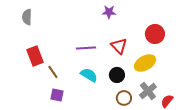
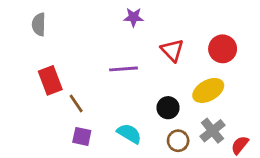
purple star: (109, 12) -> (134, 17), moved
red triangle: (119, 46) -> (172, 50), moved
cyan semicircle: (89, 75) -> (129, 134), moved

